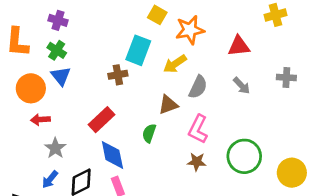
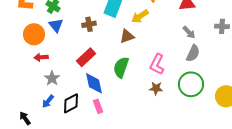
brown cross: (118, 75) -> (89, 24), moved
gray semicircle: (198, 87) -> (193, 53), moved
brown triangle: (168, 105) -> (127, 36), moved
green semicircle: (149, 133) -> (121, 67), size x1.5

